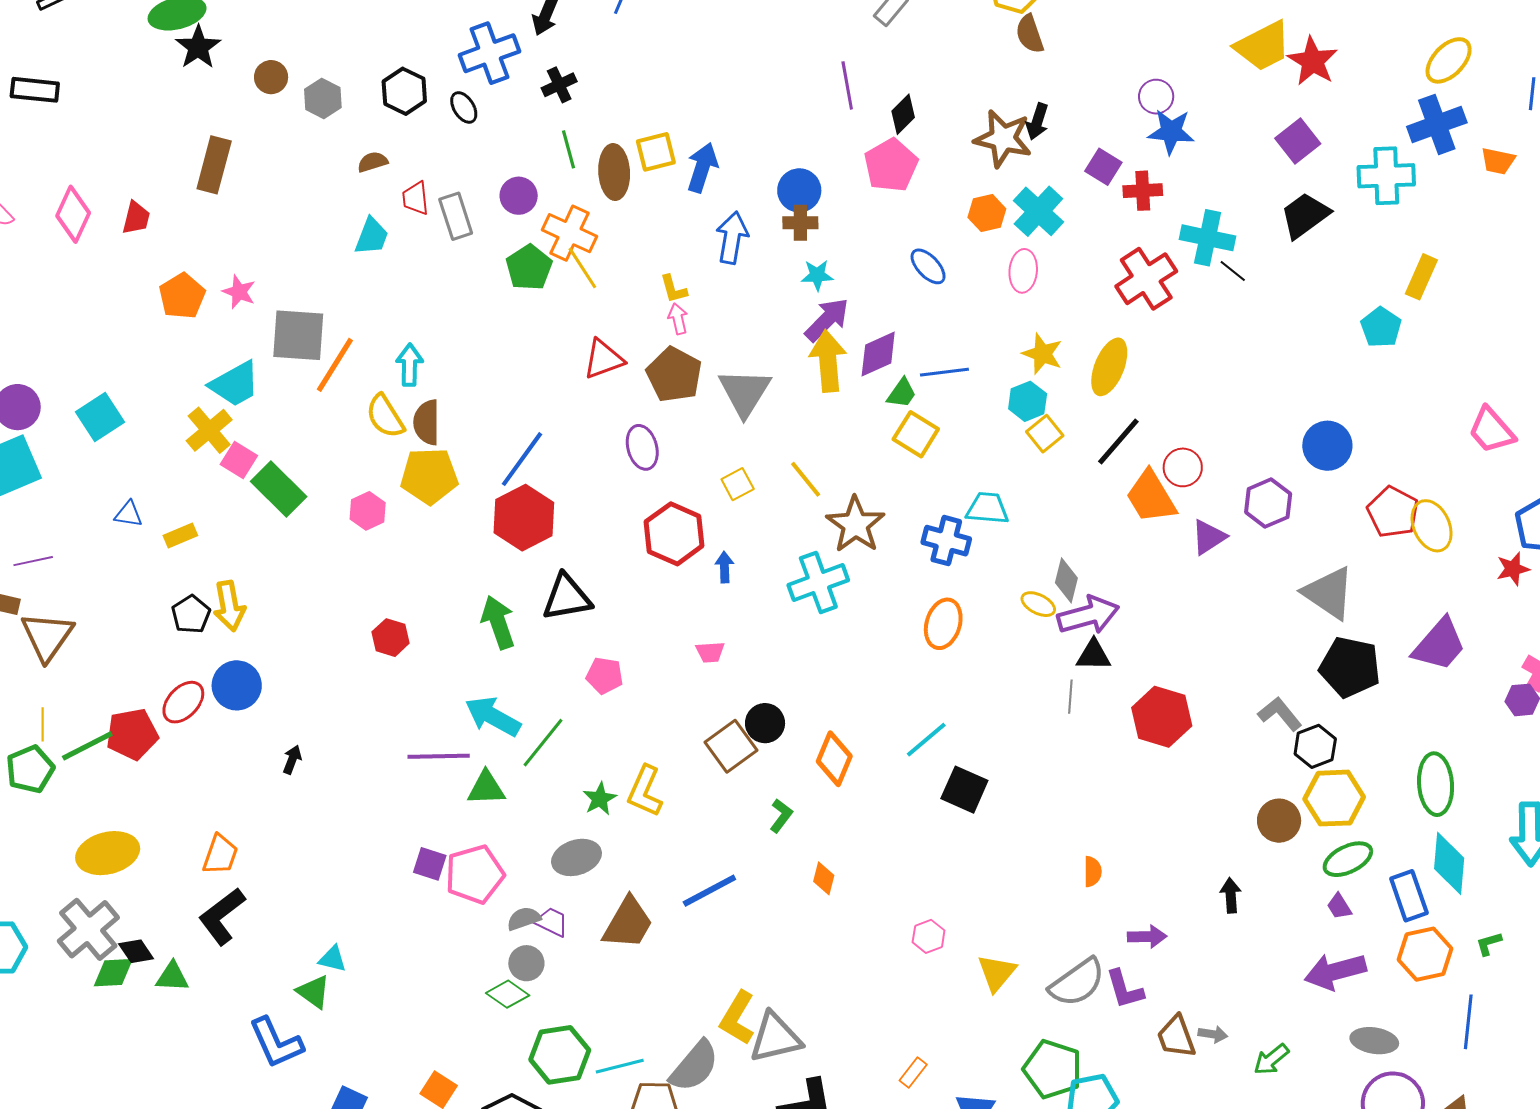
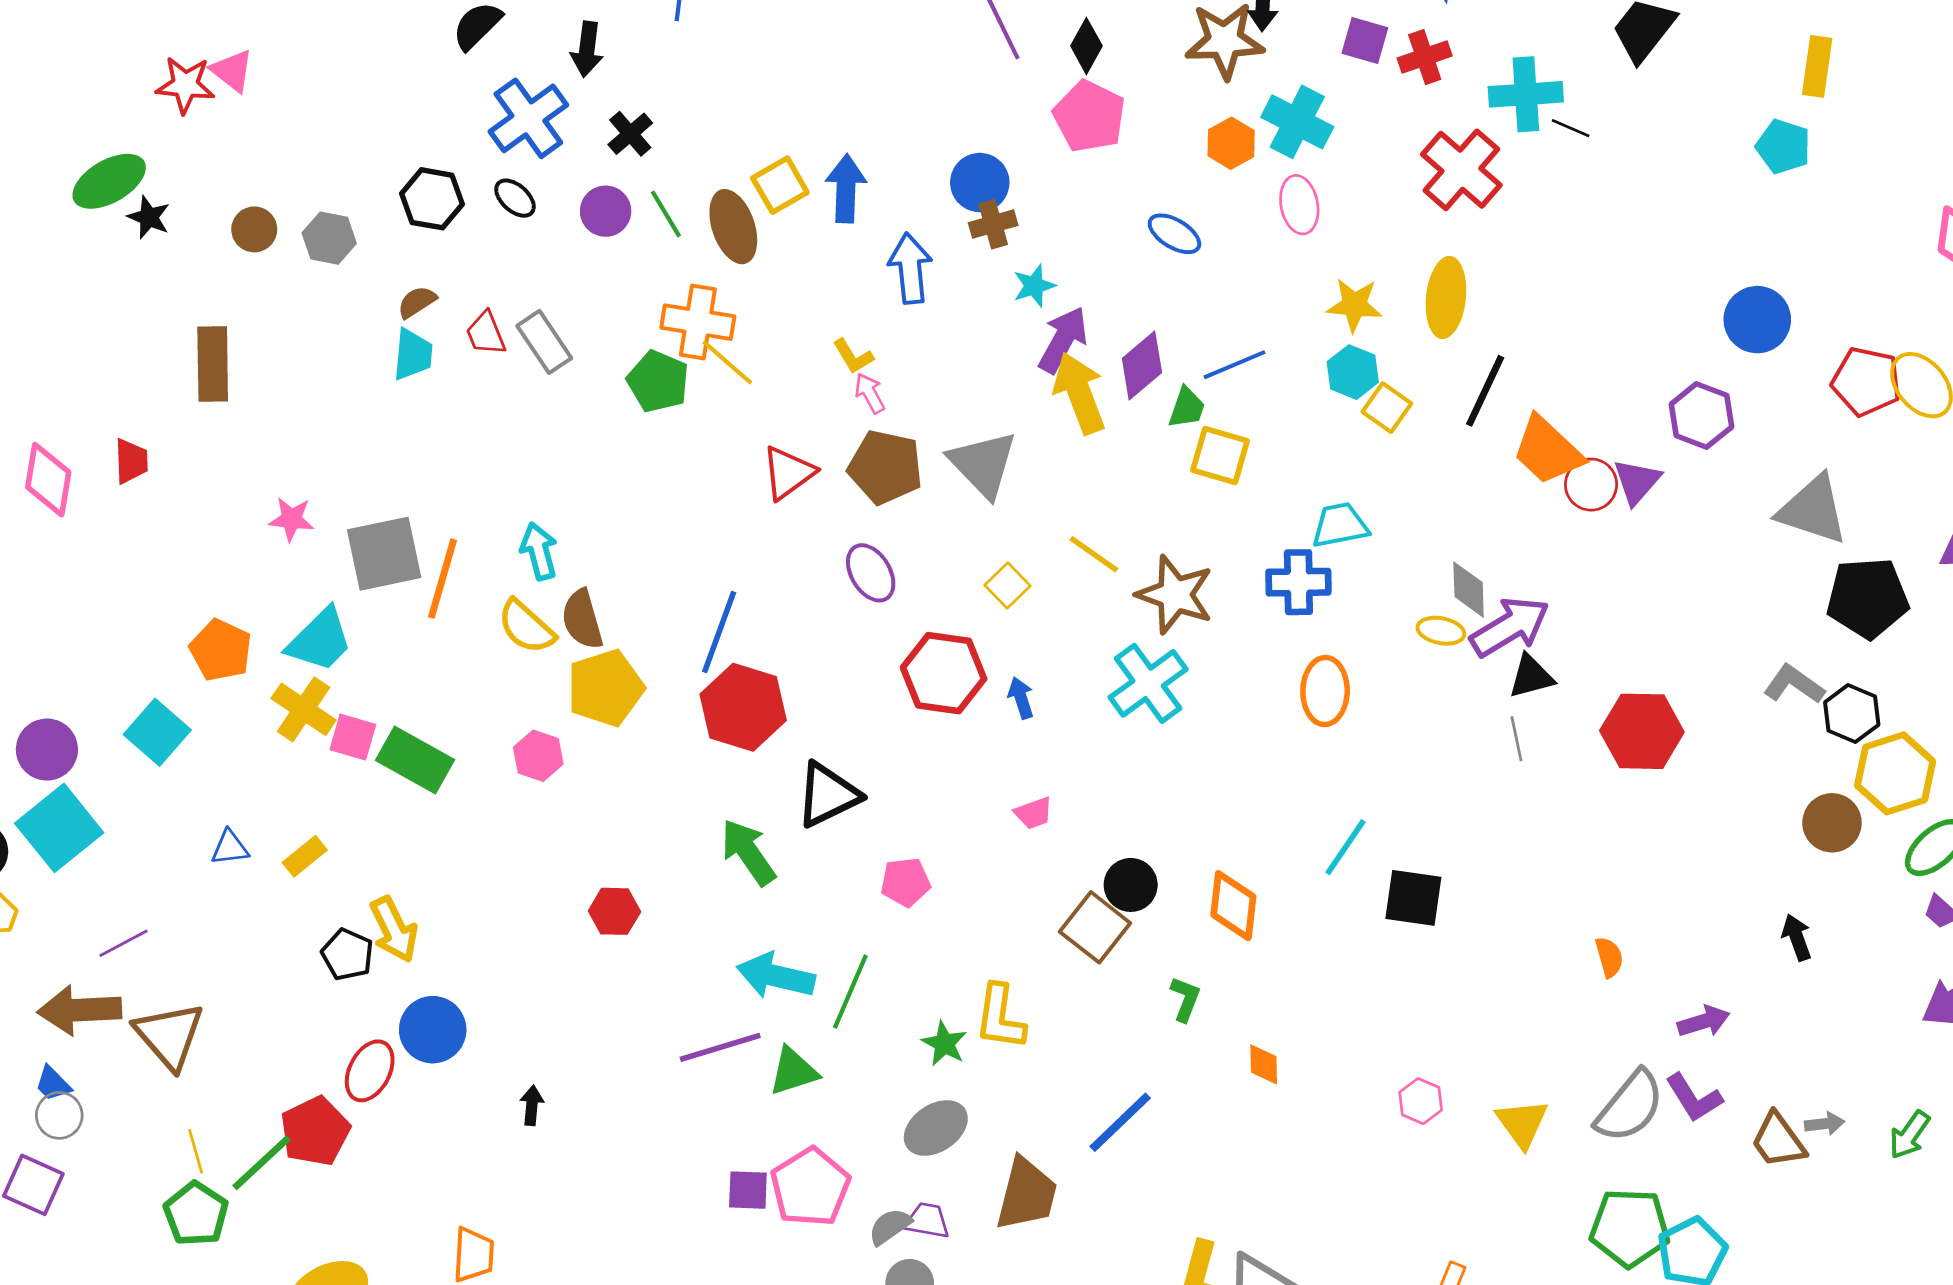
black star: (198, 47) -> (149, 217), size x0.7
purple circle: (519, 196) -> (606, 211), moved
cyan trapezoid: (372, 236) -> (413, 354), moved
orange pentagon: (182, 296) -> (221, 650), moved
red circle: (1183, 467) -> (1591, 485), moved

